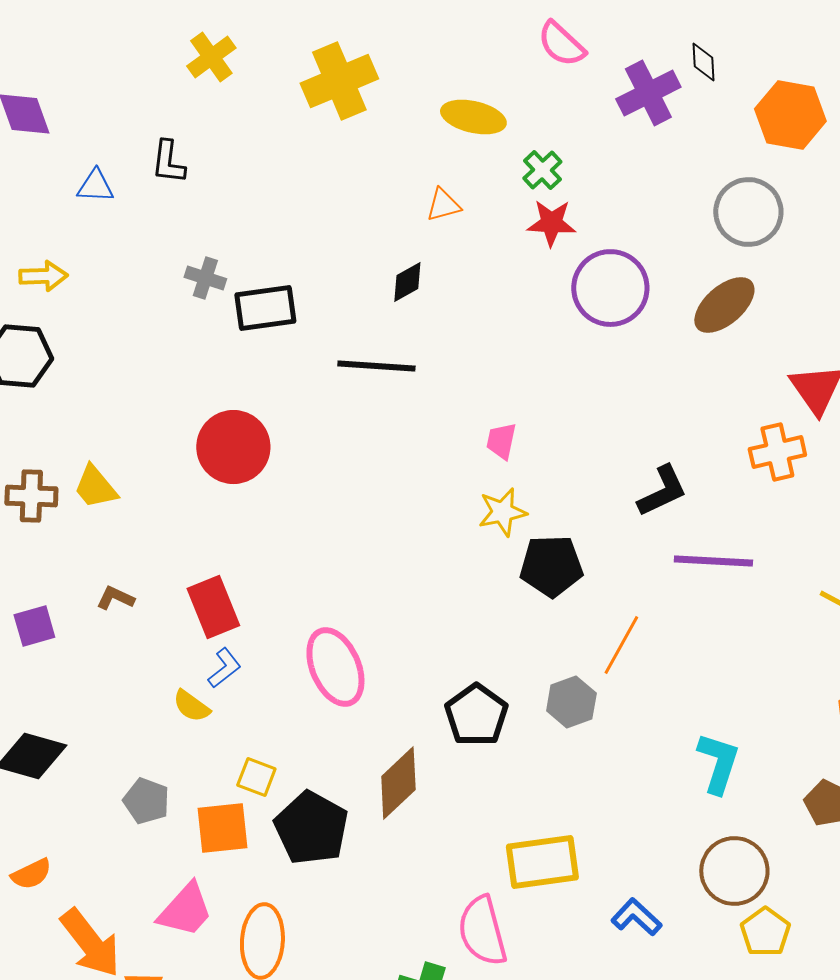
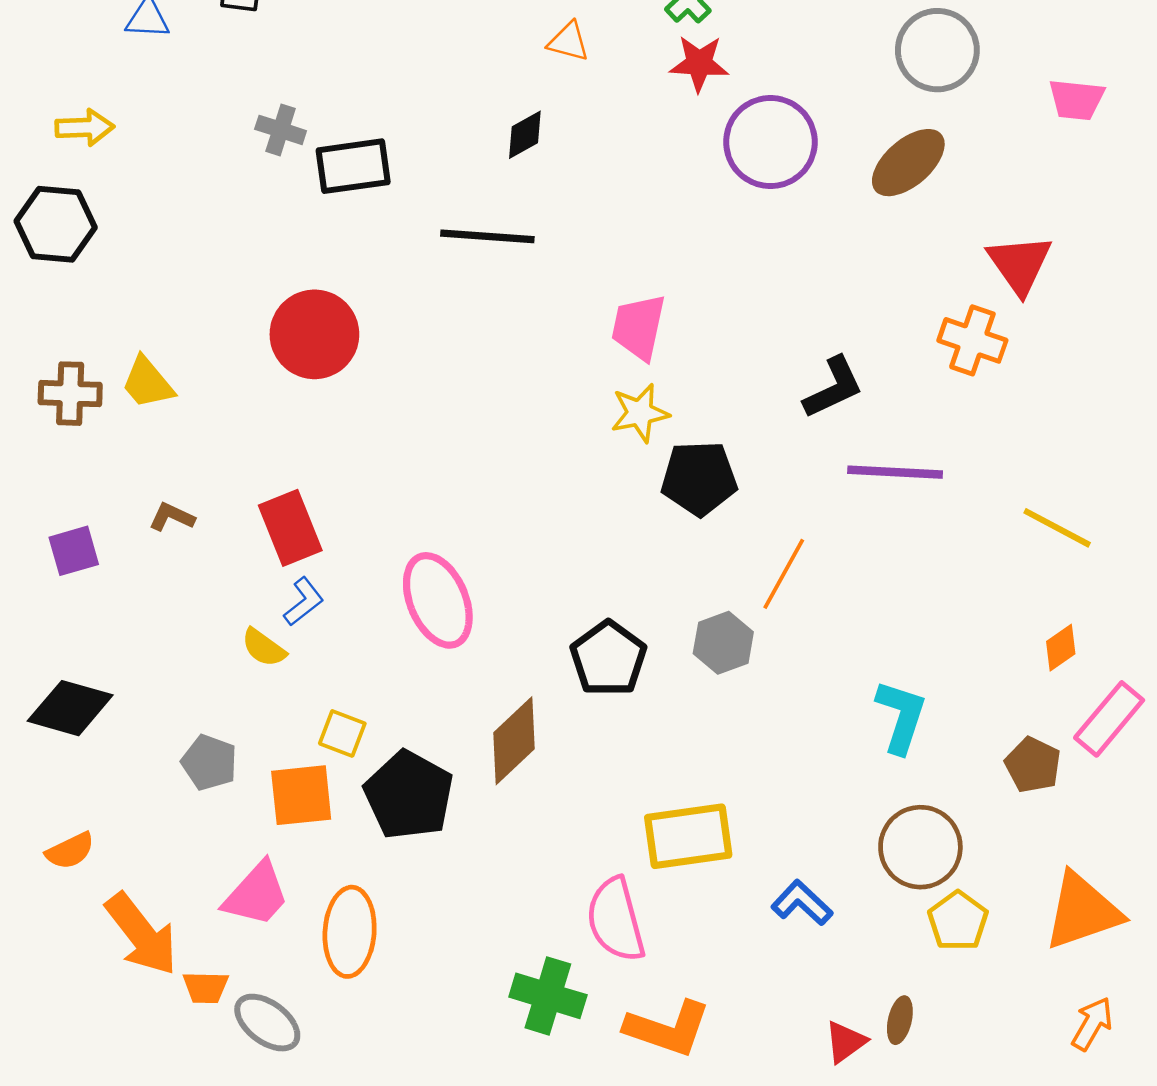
orange triangle: (443, 205) -> (568, 42), turned 30
pink trapezoid: (501, 441) -> (639, 327), size x1.5
orange cross: (777, 452) -> (972, 340), turned 32

